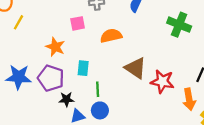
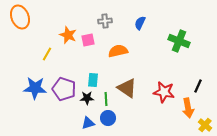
yellow line: (19, 22) -> (47, 54), moved
orange star: (55, 47) -> (68, 35), moved
brown triangle: (136, 68) -> (127, 88), moved
black star: (66, 99) -> (87, 98), moved

